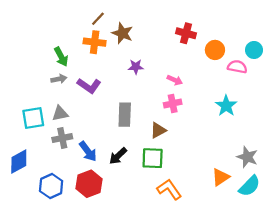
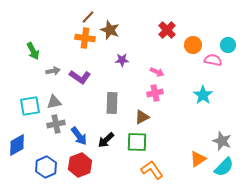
red cross: (186, 33) -> (167, 30), turned 30
green arrow: (61, 57) -> (33, 51), moved

